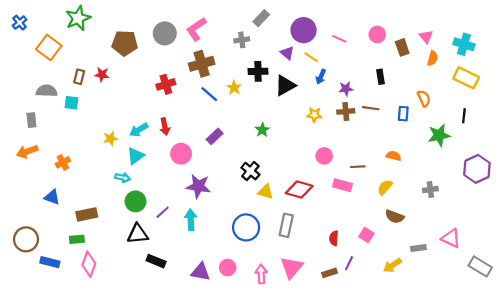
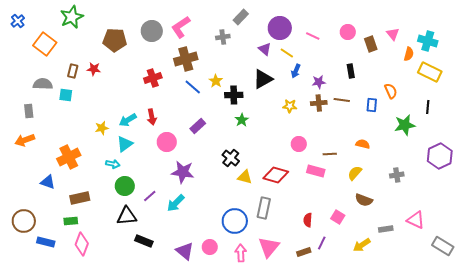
orange semicircle: (433, 58) -> (409, 54), moved
black cross: (258, 71) -> (234, 95), moved
orange cross: (63, 162) -> (69, 157), moved, size x1.6
cyan arrow: (191, 220) -> (176, 203), turned -132
blue circle: (246, 227) -> (235, 221), moved
purple triangle: (201, 272) -> (185, 251), turned 30

